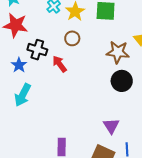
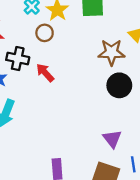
brown circle: (72, 38) -> (45, 33), moved

